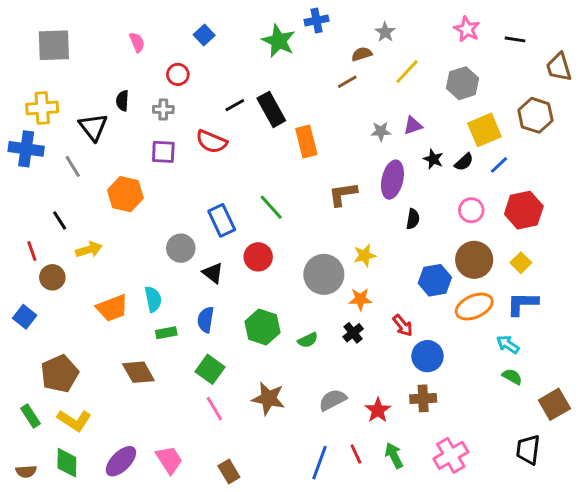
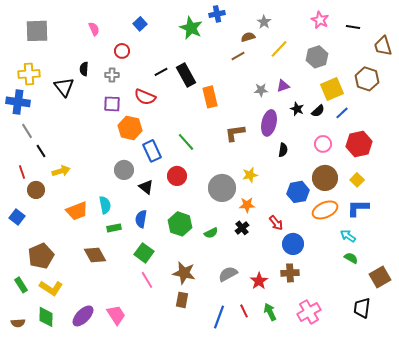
gray line: (73, 166) -> (27, 131), moved
orange hexagon: (125, 194) -> (130, 128), moved
brown rectangle: (229, 471) -> (182, 300), moved, turned 42

